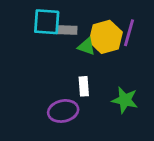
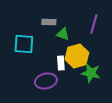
cyan square: (47, 22) -> (24, 44), moved
yellow hexagon: (106, 37) -> (77, 56), moved

